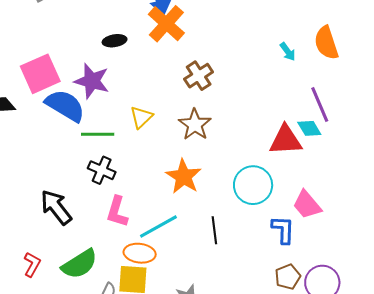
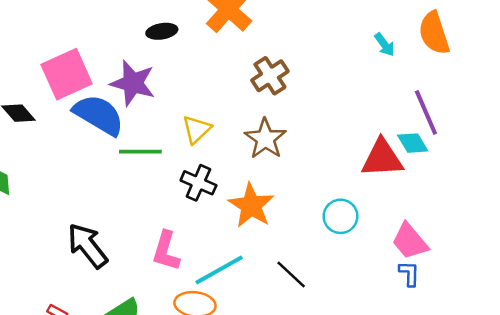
black cross: (102, 170) -> (198, 183), moved
cyan circle: (253, 185) -> (340, 216), size x0.7
black line: (214, 230) -> (291, 274), turned -40
blue L-shape: (283, 230) -> (409, 274), moved, size x0.7

